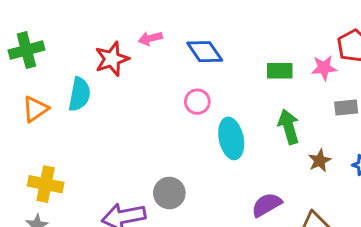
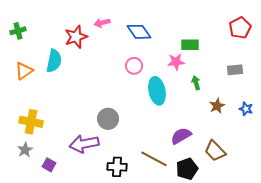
green cross: (26, 50) -> (18, 31), size x0.7
pink star: (324, 68) -> (176, 62), moved
green arrow: (289, 127) -> (196, 83), size x0.6
gray circle: (169, 193) -> (108, 119), moved

